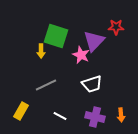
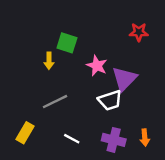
green square: (56, 36) -> (67, 43), size x0.7
purple triangle: (94, 41) -> (124, 79), moved

